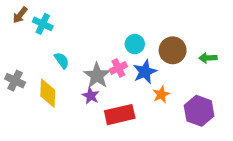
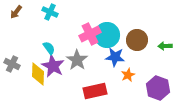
cyan cross: (43, 24) -> (50, 12), moved
cyan circle: (135, 44) -> (107, 35), size x1.6
pink cross: (118, 68) -> (90, 34), moved, size x1.5
blue star: (145, 72) -> (115, 57), turned 30
purple star: (91, 96) -> (53, 66), moved, size x1.6

